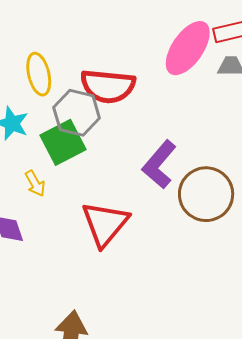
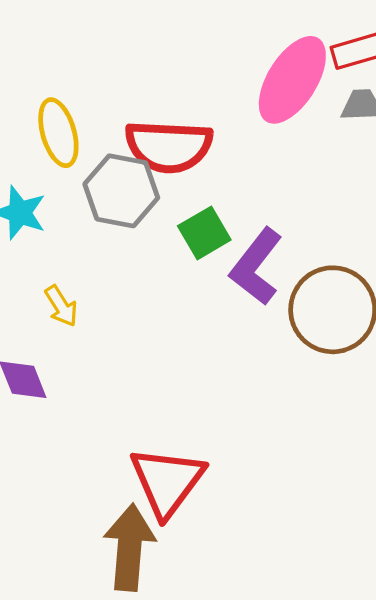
green square: (63, 142) -> (204, 233), moved, size x0.7
red triangle: (105, 224) -> (167, 482), moved

